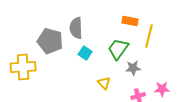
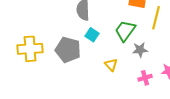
gray pentagon: (50, 41) -> (68, 50), moved

